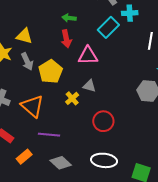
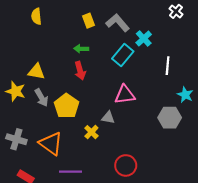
cyan cross: (130, 13) -> (144, 38), turned -35
pink triangle: (88, 56) -> (125, 95), moved
red circle: (103, 121) -> (126, 165), moved

